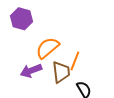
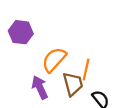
purple arrow: (31, 71) -> (40, 87), turned 95

